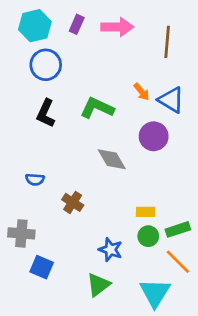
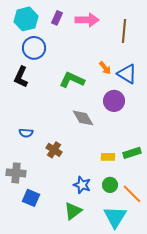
black L-shape: (46, 113) -> (21, 77), moved
green rectangle: (178, 229) -> (132, 153), moved
green circle: (148, 236) -> (110, 185), moved

